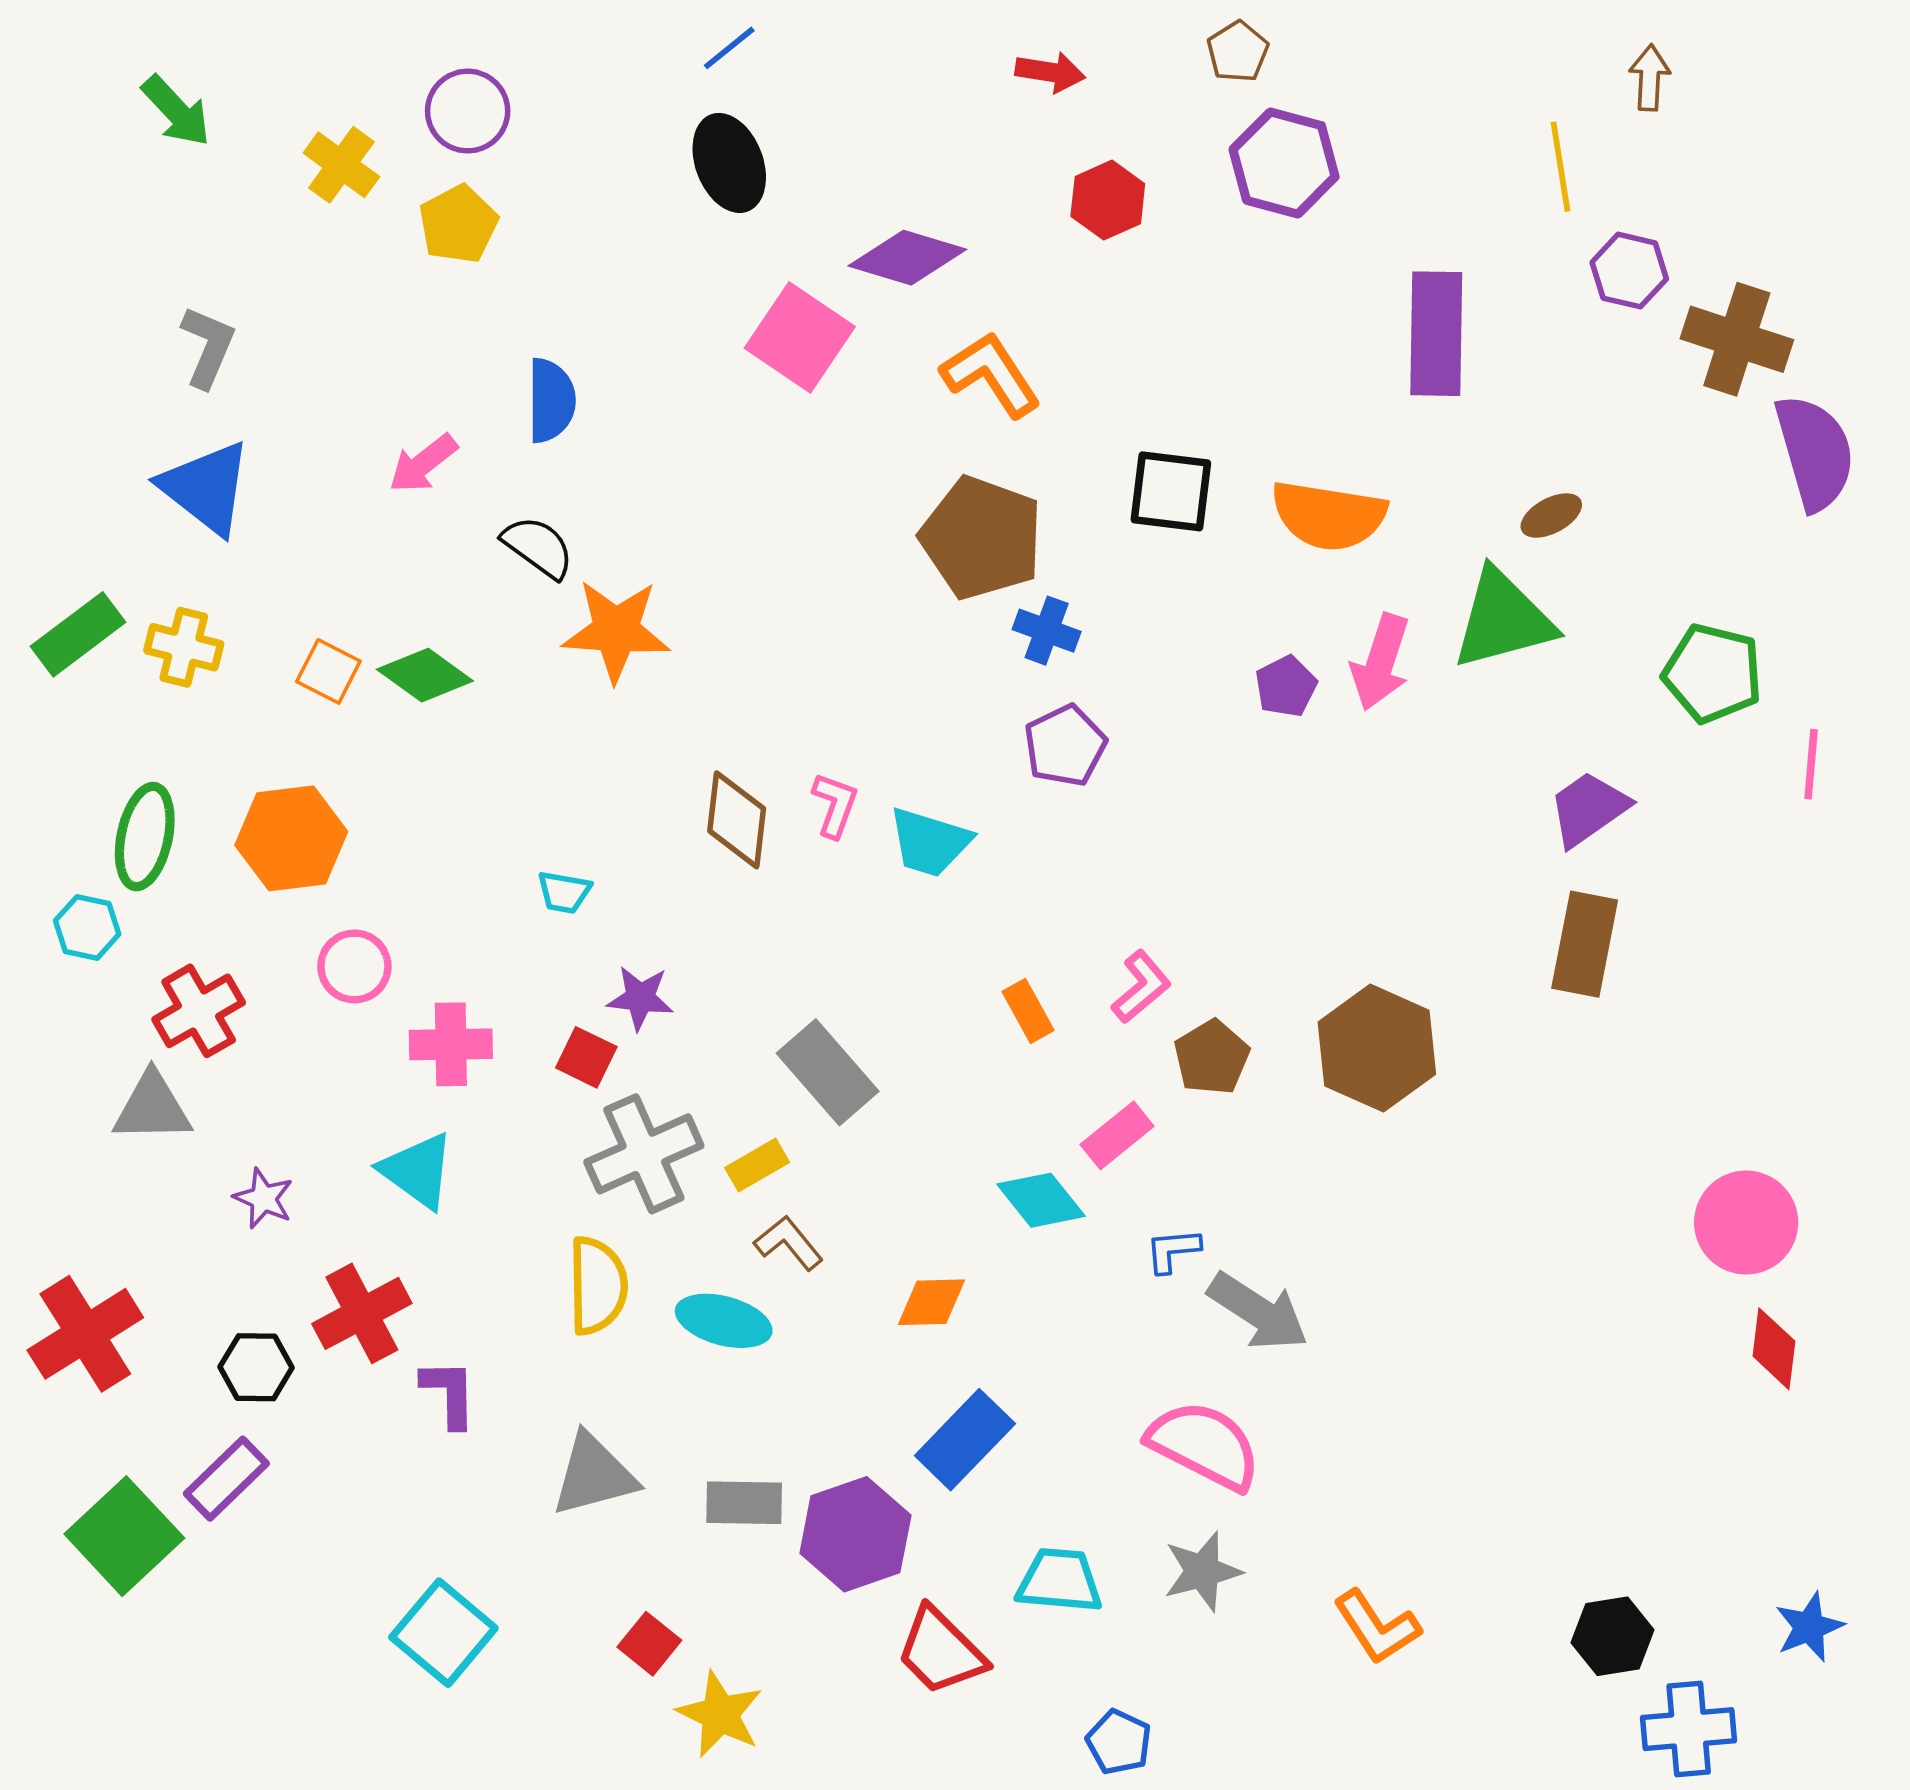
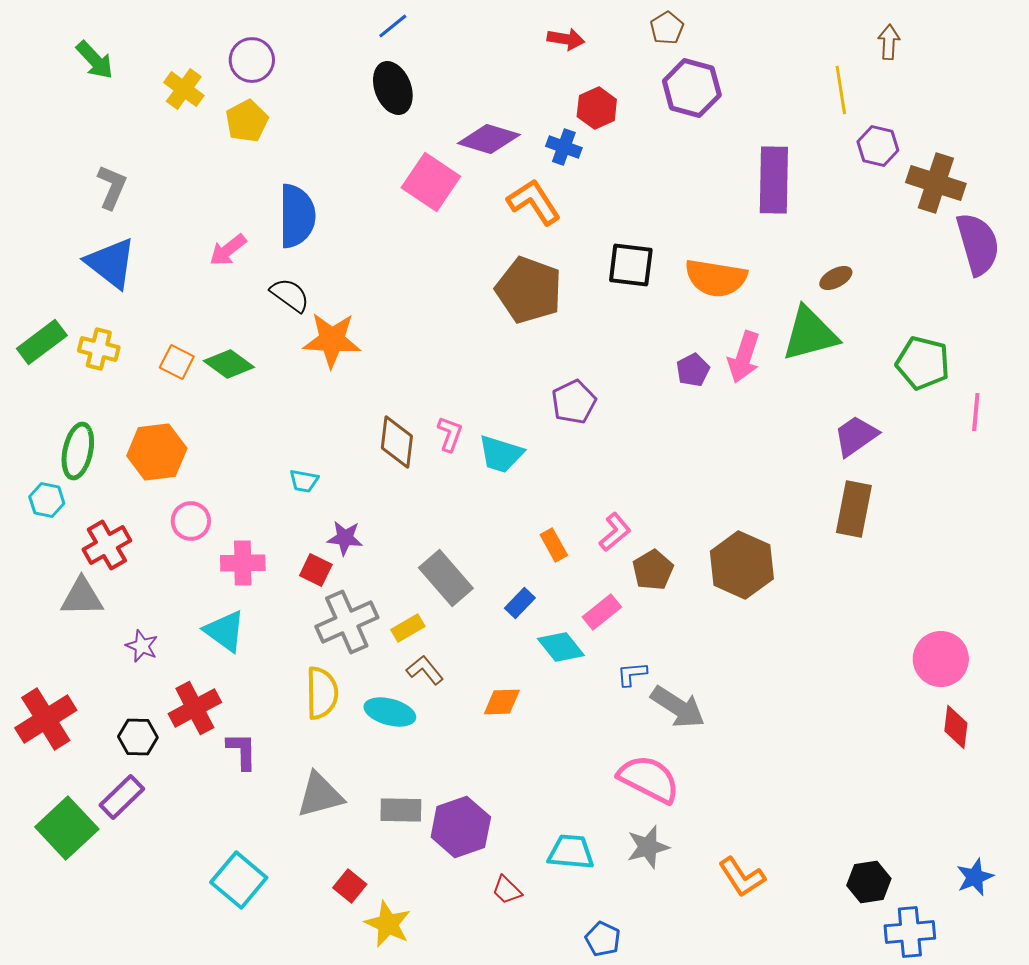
blue semicircle: (551, 400) -> (297, 216), size x1.4
blue cross: (1047, 631) -> (564, 147), moved
blue rectangle: (965, 1440) -> (520, 603), moved, size x0.6
red trapezoid: (941, 1651) -> (507, 890), size x0.6

